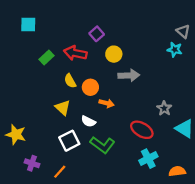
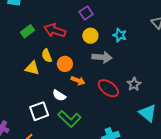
purple square: (97, 34) -> (86, 13), moved
cyan star: (175, 50) -> (120, 35), moved
yellow triangle: (63, 108) -> (32, 68), moved, turned -35
gray star: (164, 108) -> (134, 84), moved
red ellipse: (142, 130) -> (108, 88), moved

